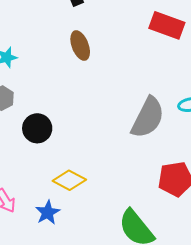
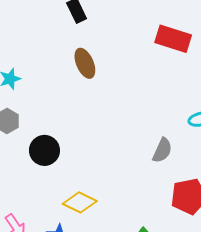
gray semicircle: (148, 118) -> (162, 150), moved, size x0.6

